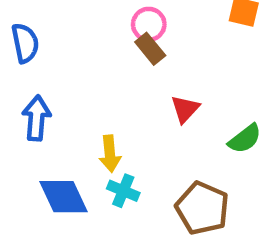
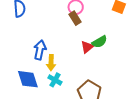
blue arrow: (36, 118) -> (40, 50), moved
green semicircle: (245, 139) -> (100, 42), moved

